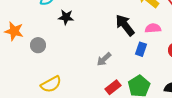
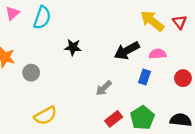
black star: (66, 17) -> (73, 47), moved
black arrow: (125, 25) -> (127, 51), turned -80

